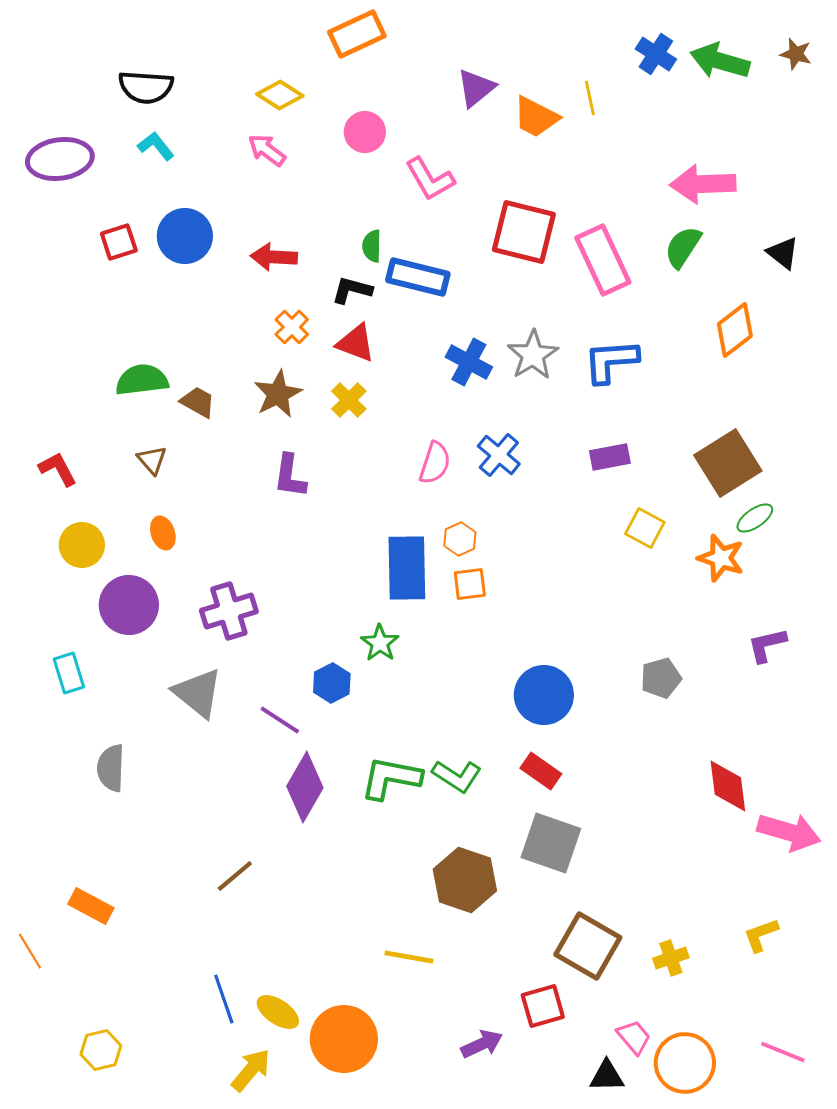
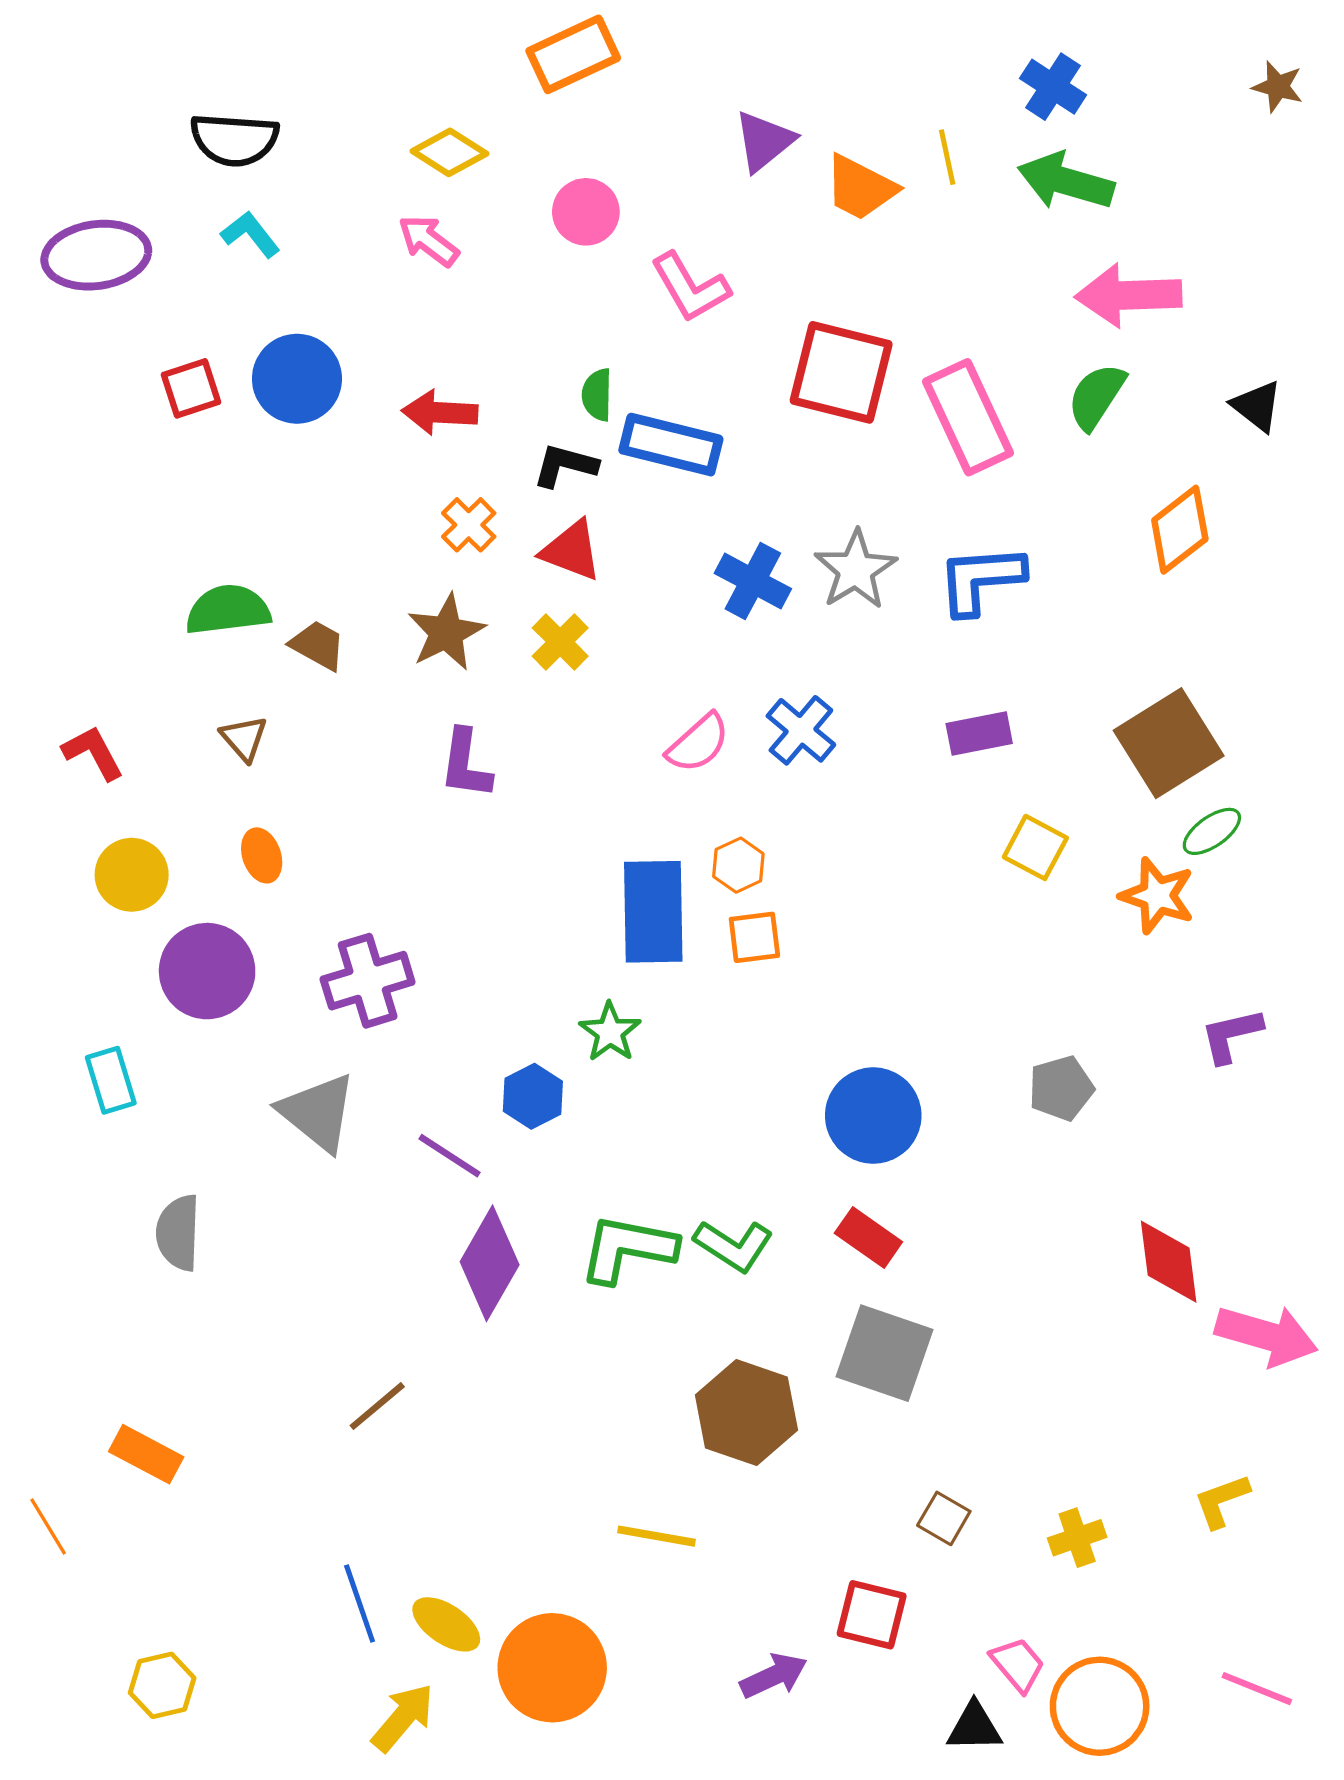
green arrow: (720, 61) -> (1066, 181), moved
pink semicircle: (435, 463) -> (698, 743), turned 30
brown square: (588, 946) -> (944, 1518), size x0.5
red square: (543, 1006) -> (872, 1615), turned 30

